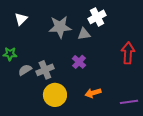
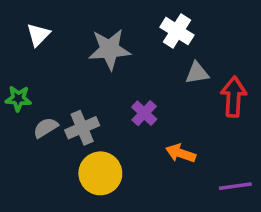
white cross: (97, 17) -> (177, 31), turned -30
gray triangle: (84, 34) -> (197, 73), moved
orange arrow: (93, 93) -> (181, 153), moved, turned 35

